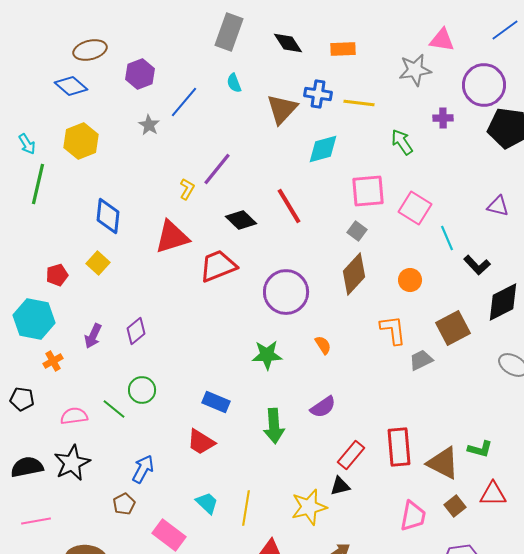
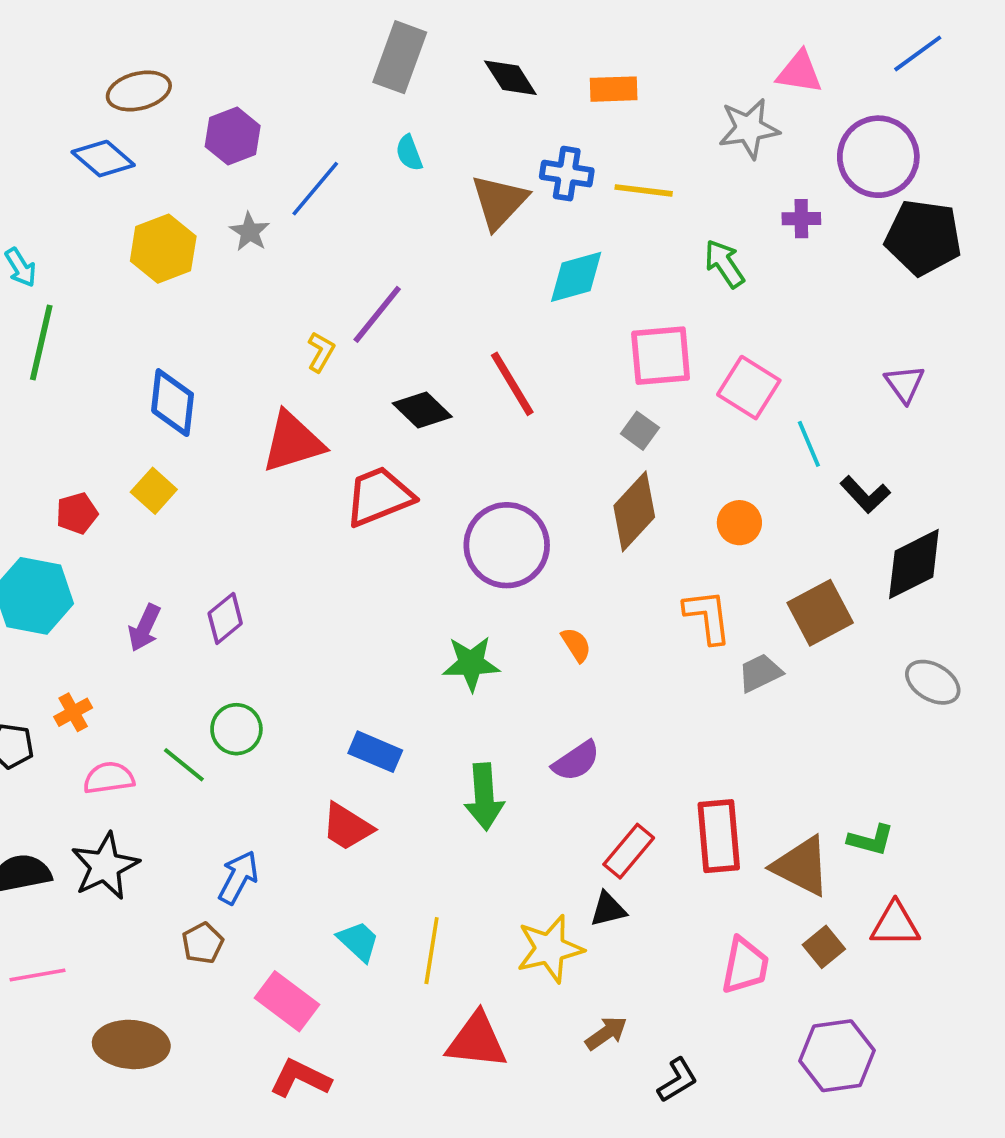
yellow hexagon: (81, 141) -> (163, 249), moved
purple triangle: (498, 206) -> (905, 384), turned 40
orange cross: (53, 361) -> (73, 712), moved

